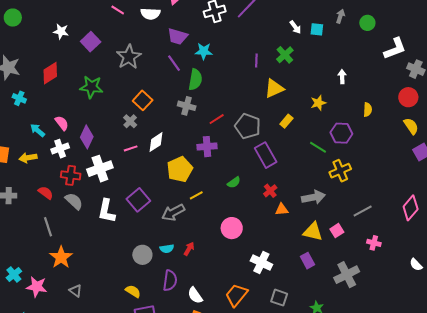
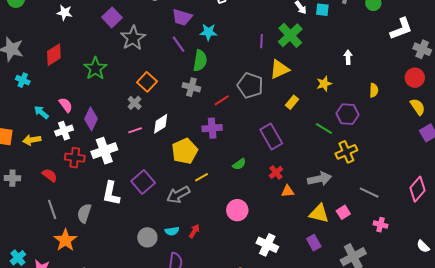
purple square: (91, 42) -> (112, 17), moved
green cross: (285, 55) -> (290, 35), size x1.4
green star: (91, 87) -> (95, 68), turned 30
gray pentagon: (248, 126) -> (250, 85), moved
gray semicircle: (74, 201) -> (84, 213), moved, turned -114
gray line: (363, 211) -> (369, 193), turned 54

